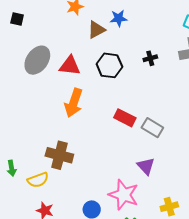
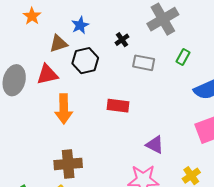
blue star: (119, 18) -> (80, 25), moved
brown triangle: (96, 30) -> (58, 44), moved, turned 30
gray rectangle: (152, 128) -> (144, 63), moved

